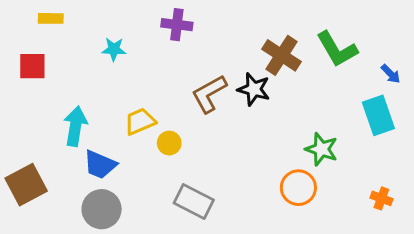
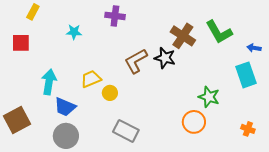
yellow rectangle: (51, 18) -> (33, 12), turned -63
blue arrow: (391, 74) -> (254, 48), turned 144

